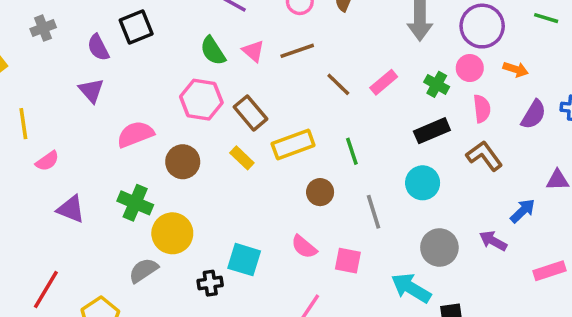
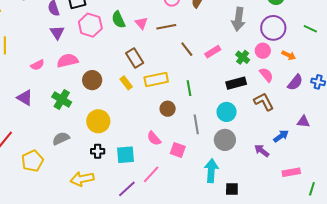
purple triangle: (91, 91) -> (57, 32), moved
pink hexagon: (201, 100) -> (90, 25), moved
pink semicircle: (482, 109) -> (266, 75), turned -42
pink semicircle: (47, 161) -> (37, 65), moved
yellow circle: (172, 233) -> (98, 121), moved
gray circle: (439, 248) -> (225, 140), moved
cyan square: (244, 260) -> (126, 155), moved, turned -30
cyan arrow: (411, 288) -> (211, 171), turned 55

